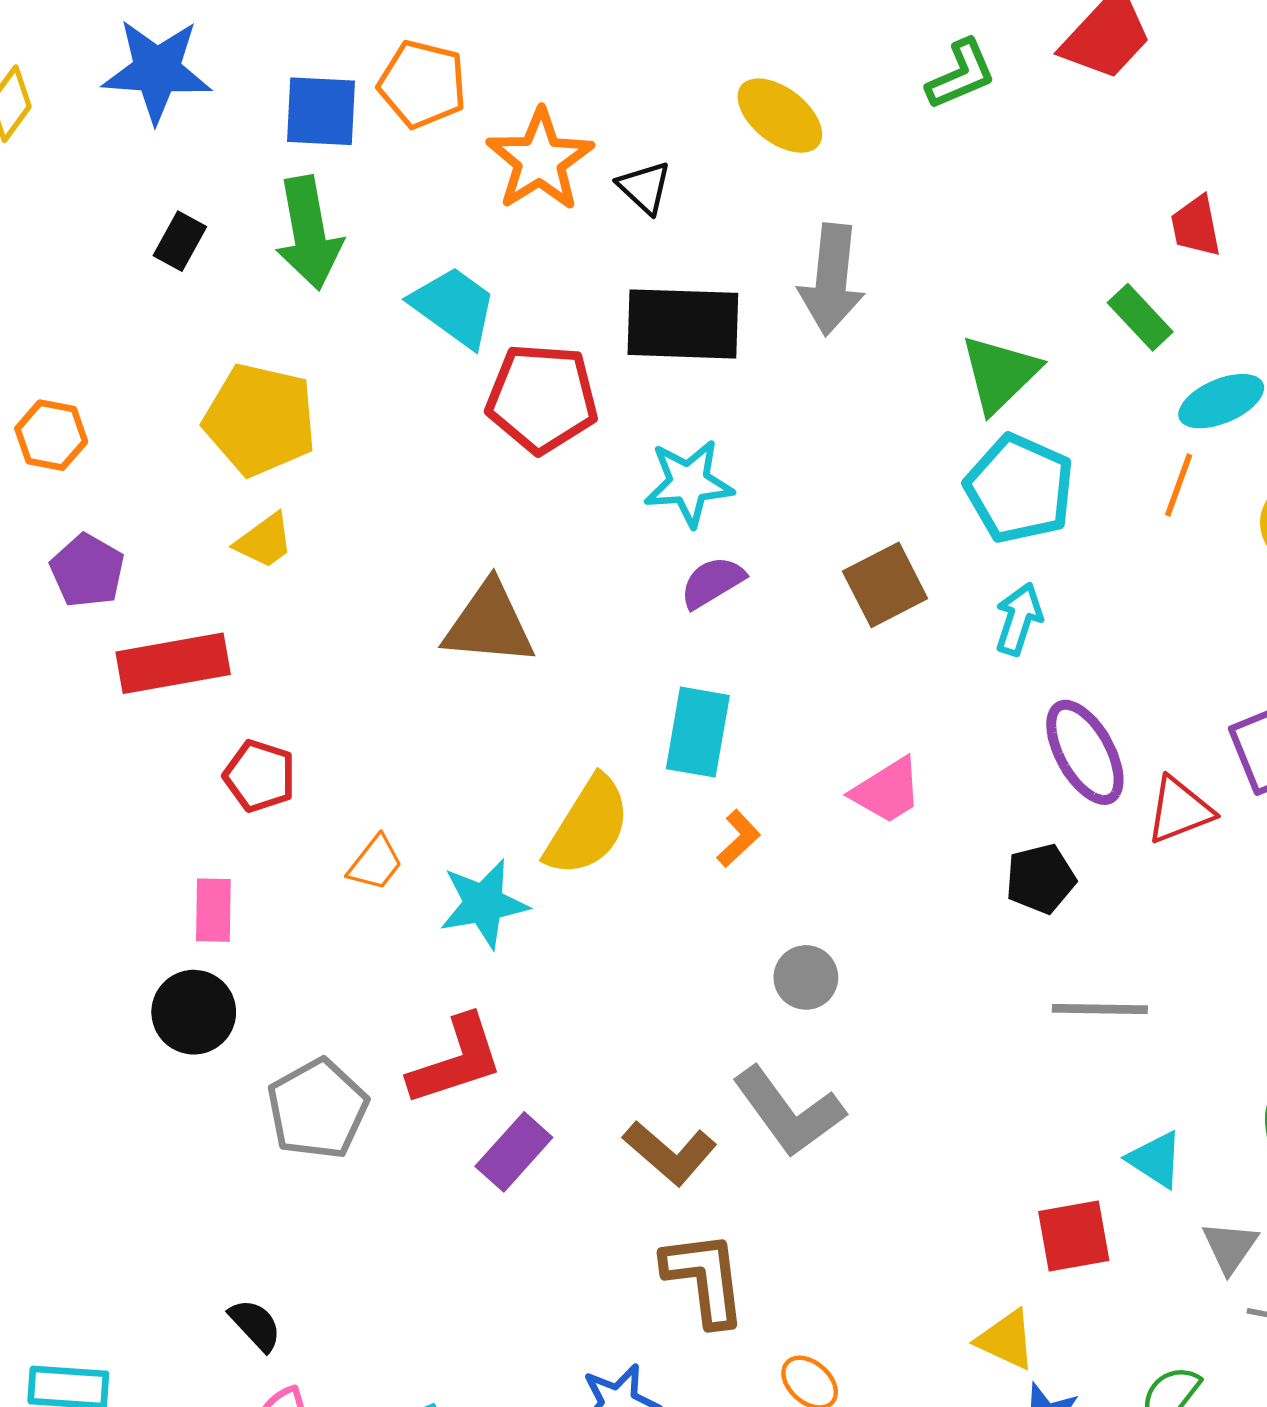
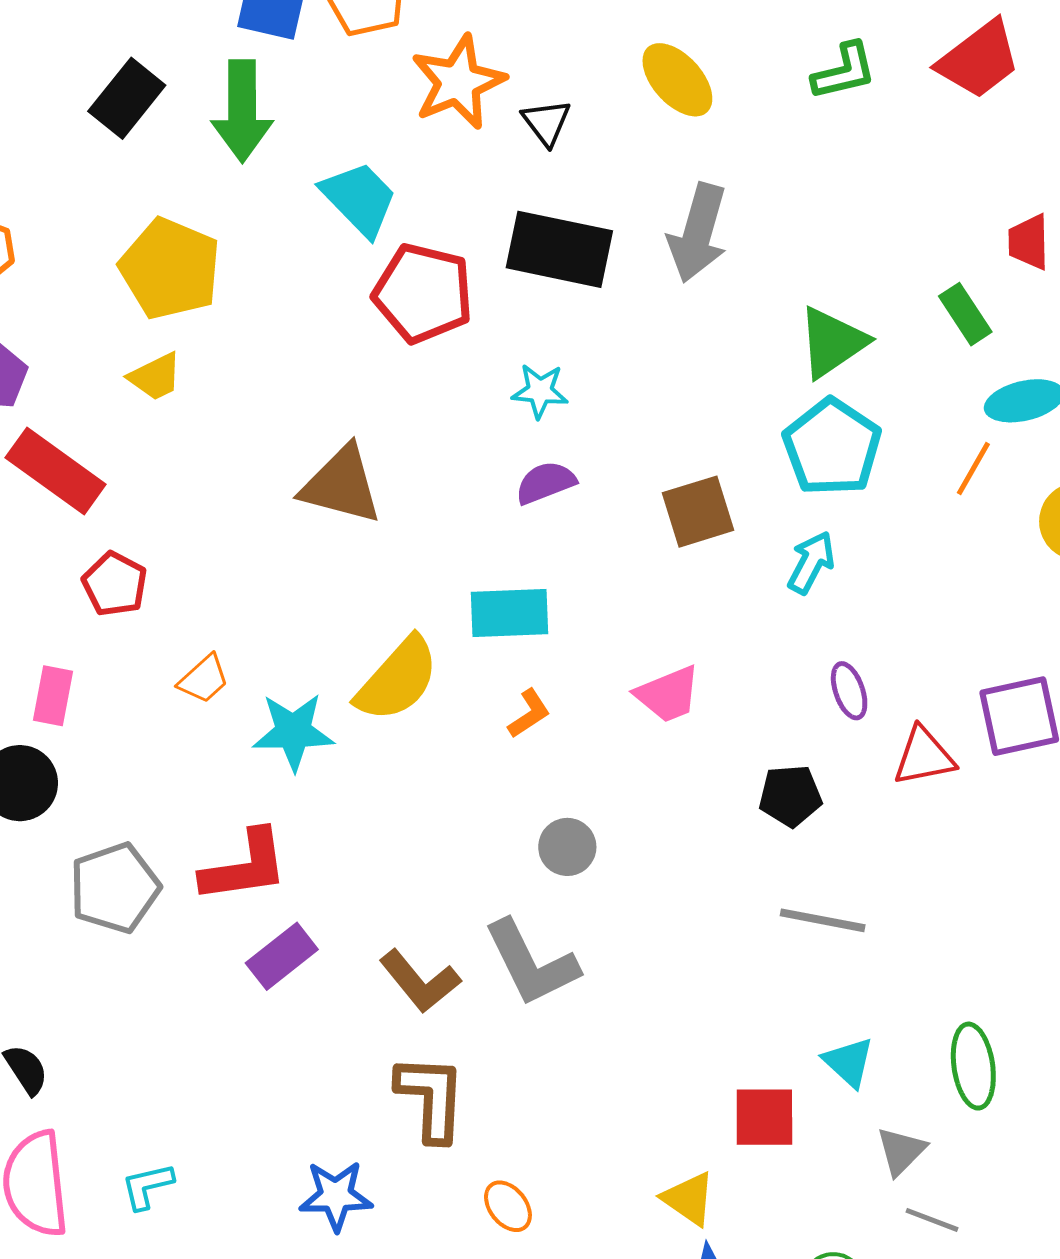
black rectangle: (180, 241) -> (127, 98), size x1.5
cyan star: (689, 483) -> (540, 391), size x0.7
red rectangle: (173, 663) -> (56, 471), turned 36
cyan rectangle: (698, 732) -> (510, 613), turned 68
purple ellipse: (1085, 752) -> (849, 691), size x0.6

